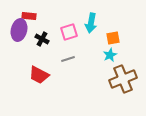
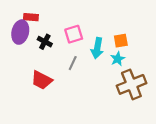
cyan arrow: (91, 23) -> (97, 48), moved
gray line: (68, 59) -> (73, 63), turned -48

